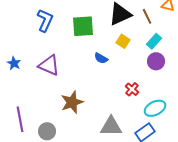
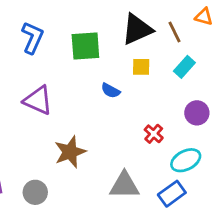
yellow square: (123, 41) -> (141, 67), turned -32
purple circle: (156, 61) -> (197, 113), moved

